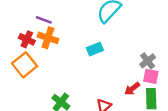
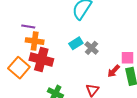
red cross: (27, 39) -> (41, 59), moved, size x1.6
gray cross: (148, 61) -> (91, 48), moved

